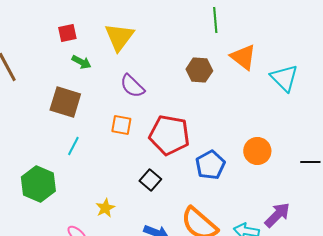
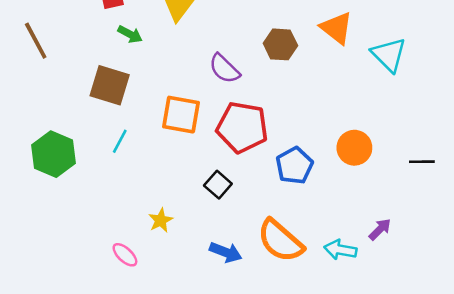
purple semicircle: (132, 86) -> (224, 69), moved
orange square: (121, 125) -> (181, 115), size x1.5
green hexagon: (38, 184) -> (54, 154), moved
purple arrow: (277, 215) -> (380, 229), size x0.7

